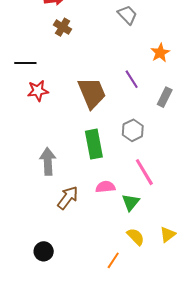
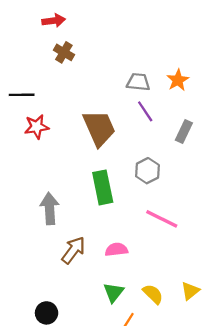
gray trapezoid: (127, 15) -> (138, 82), moved, turned -40
pink line: (144, 172) -> (162, 219), turned -32
pink semicircle: (105, 187) -> (116, 250), moved
green triangle: (131, 202) -> (114, 292), moved

